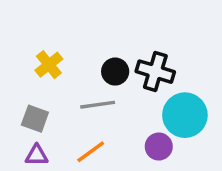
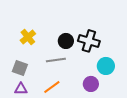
cyan circle: (185, 115) -> (106, 66), size x0.7

